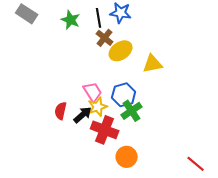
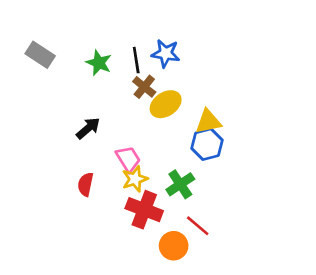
blue hexagon: (124, 95) -> (207, 144), moved
black arrow: (83, 115) -> (88, 128), moved
red line: (196, 164) -> (198, 226), moved

